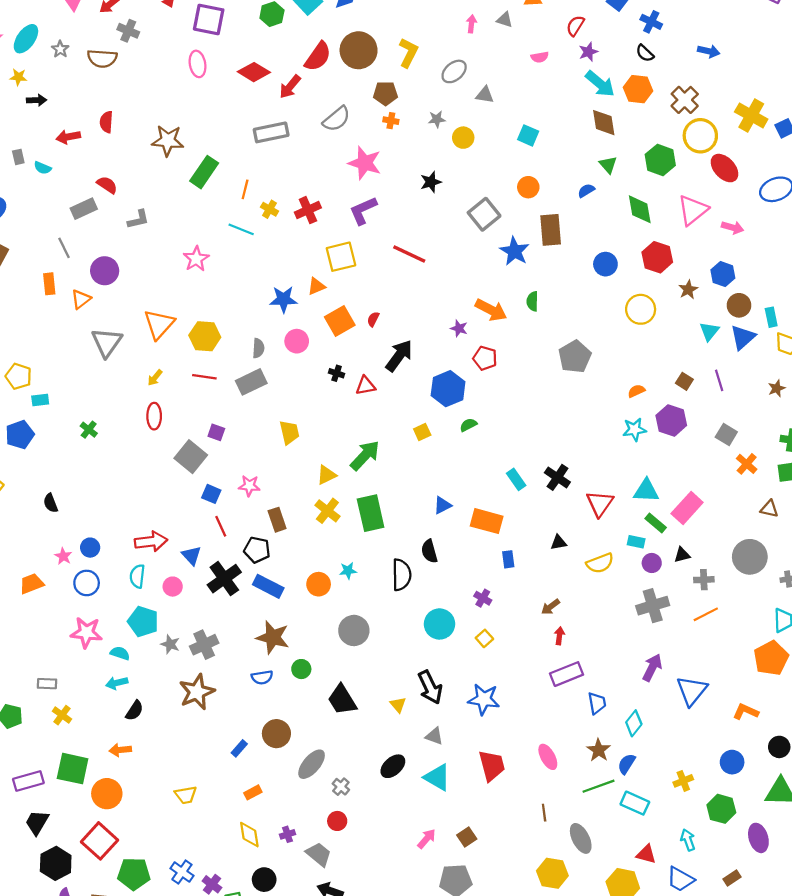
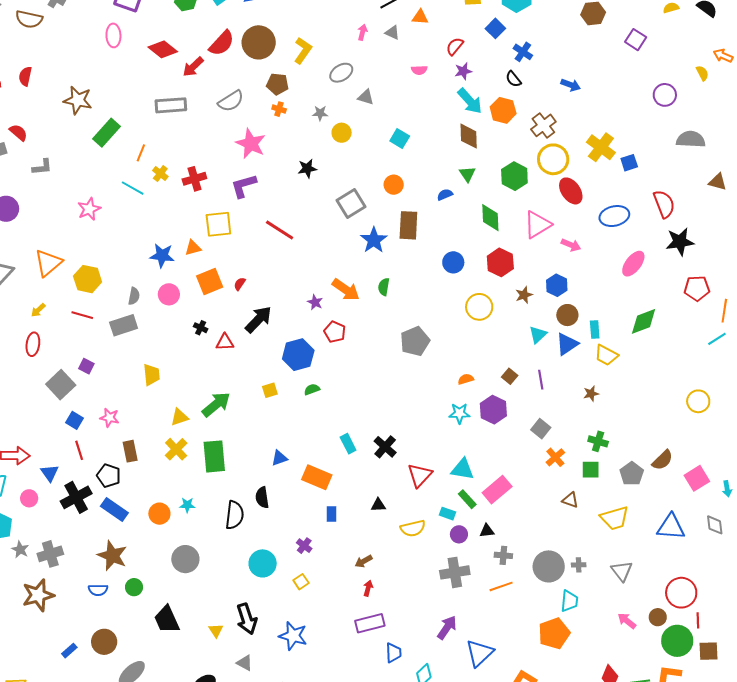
gray circle: (750, 557) -> (549, 566), moved

